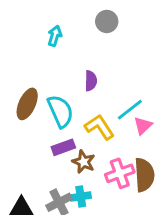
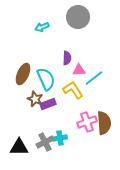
gray circle: (107, 21) -> (78, 17), size x1.5
cyan arrow: (55, 36) -> (42, 27), turned -128
pink triangle: (143, 126) -> (79, 70), moved, turned 40
brown star: (84, 162) -> (35, 99), moved

